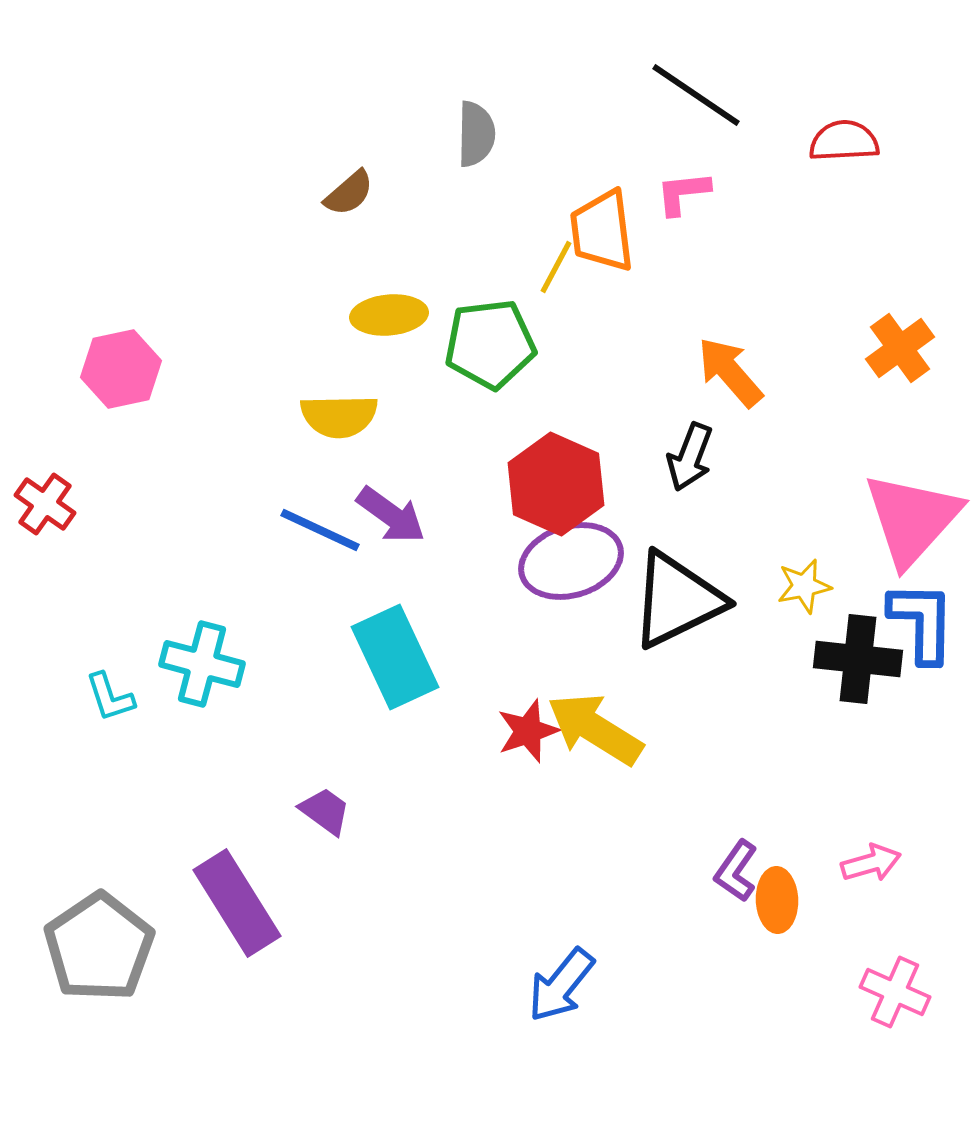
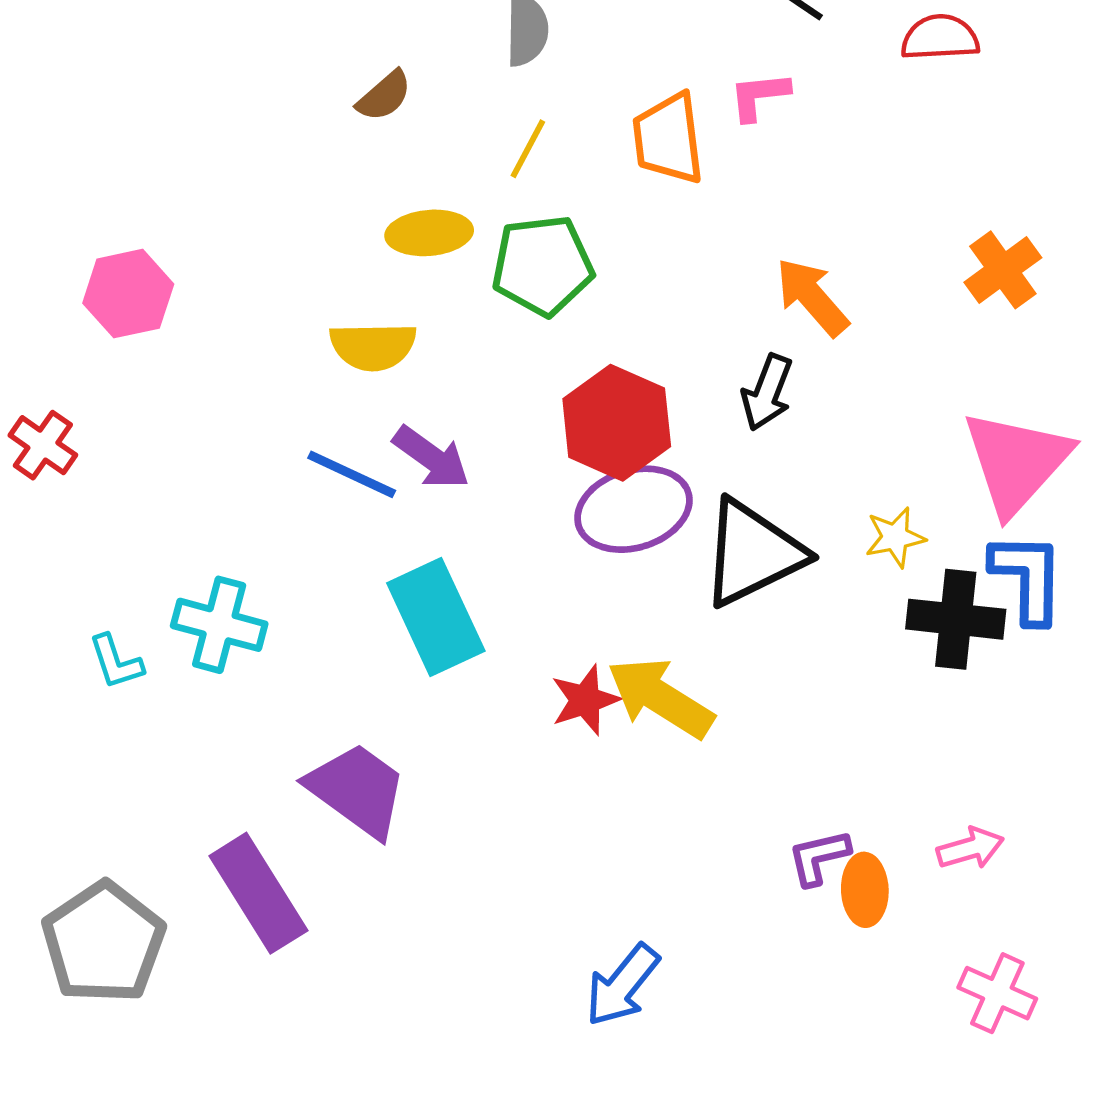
yellow line: (556, 267) -> (528, 149), moved
purple trapezoid: (325, 811) -> (357, 790), size x1.8
purple L-shape: (736, 871) -> (819, 857), turned 42

